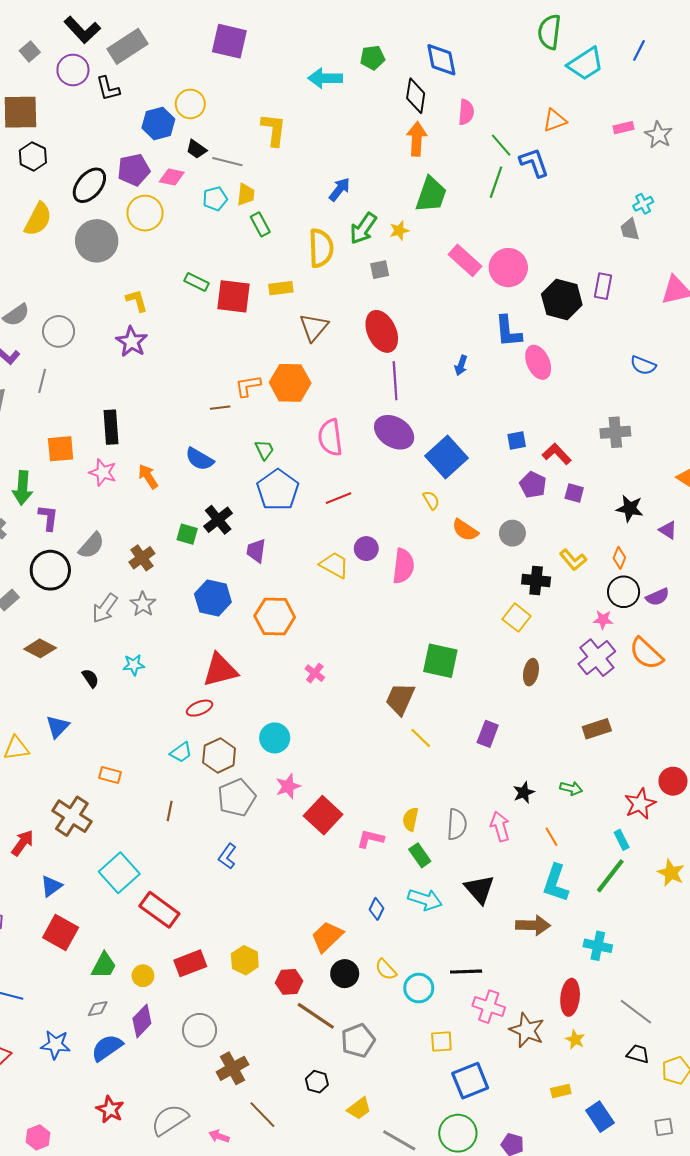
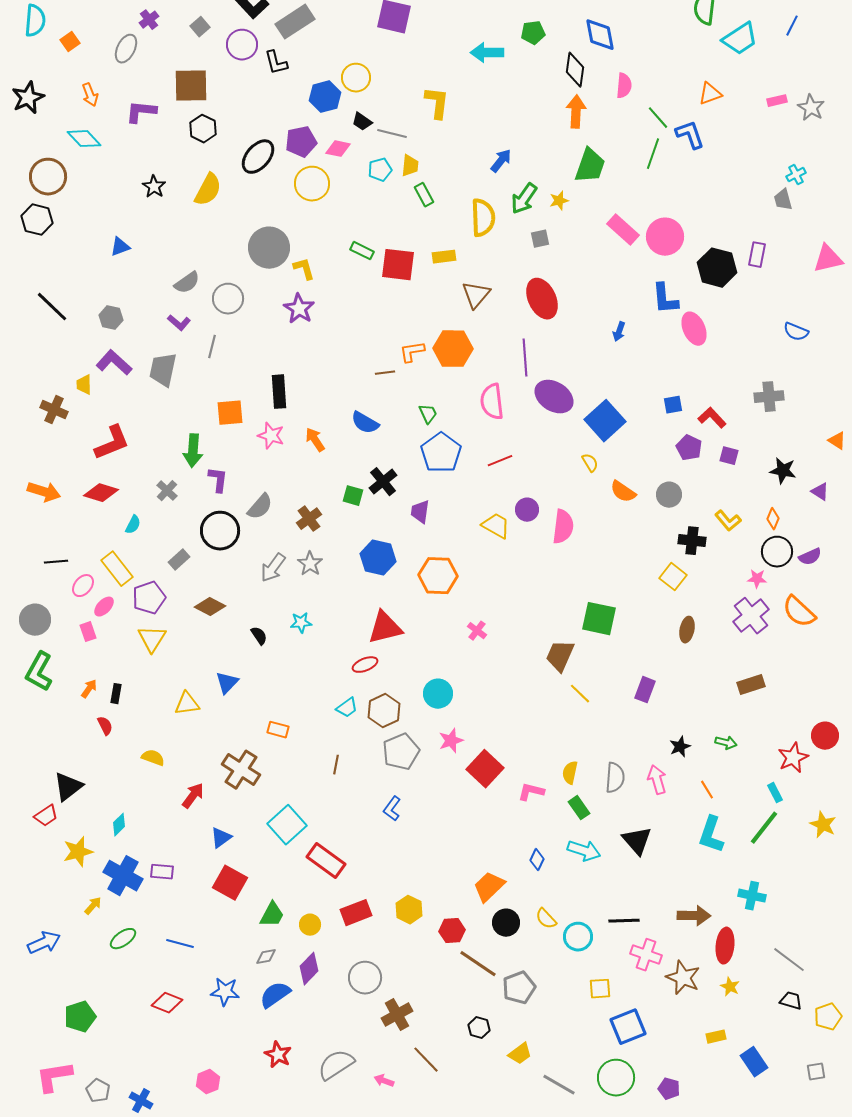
gray circle: (97, 241) -> (269, 248), moved
purple line: (395, 381) -> (525, 358), moved
brown arrow: (533, 925) -> (694, 916), moved

